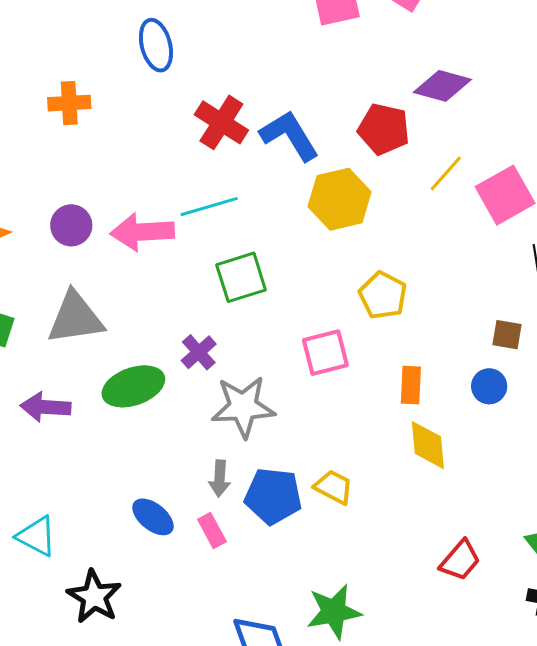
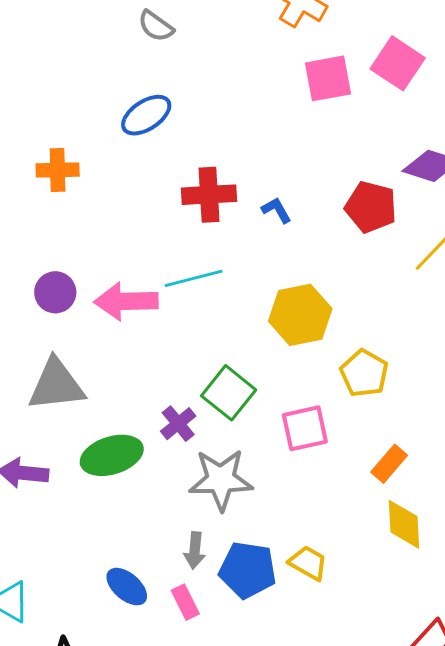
blue ellipse: (156, 45) -> (146, 115), turned 69
red cross: (221, 122) -> (209, 195), turned -38
blue L-shape: (290, 136) -> (277, 210), size x0.5
yellow hexagon: (340, 199) -> (300, 315), moved
green square: (241, 277) -> (229, 393), moved, turned -36
orange rectangle: (411, 385) -> (389, 464), turned 36

